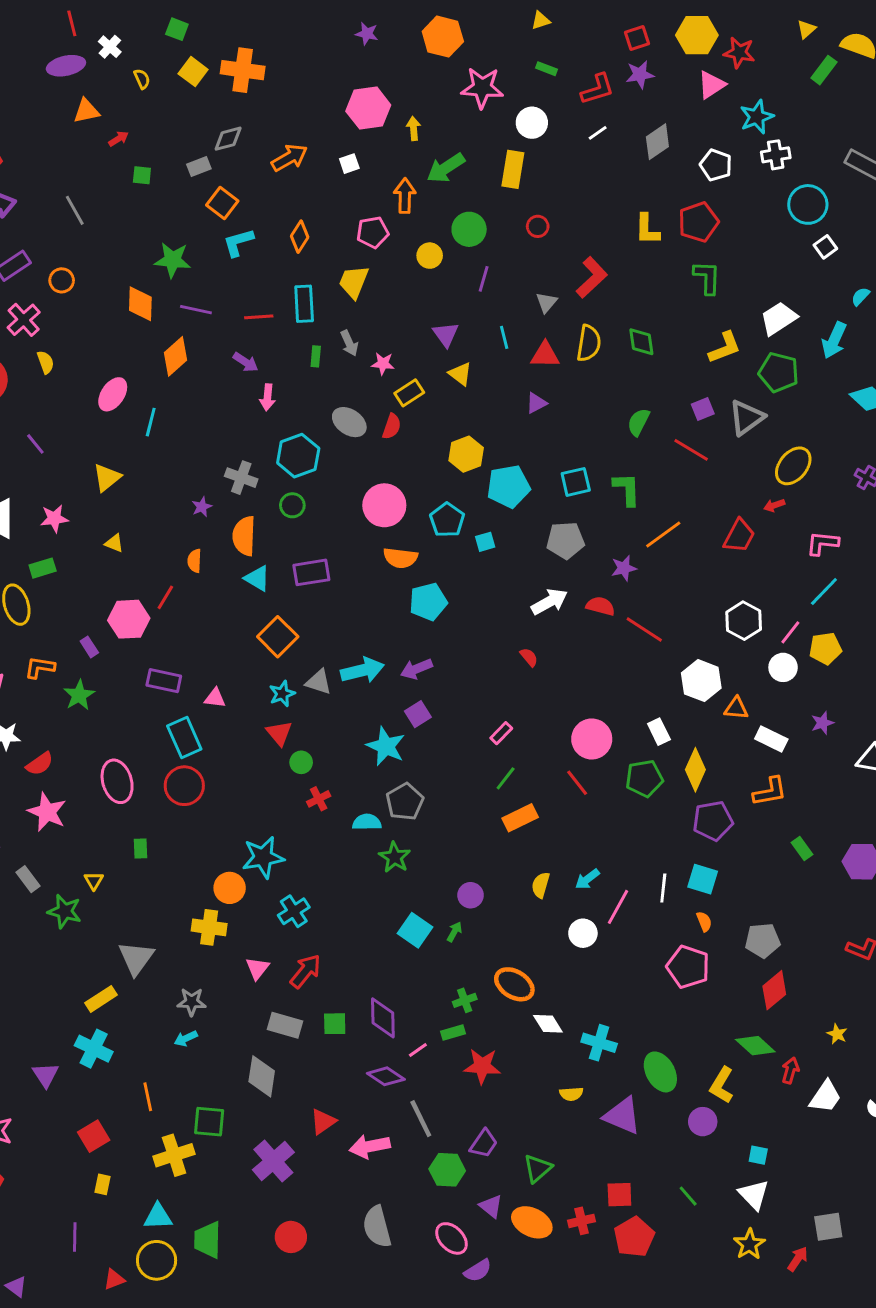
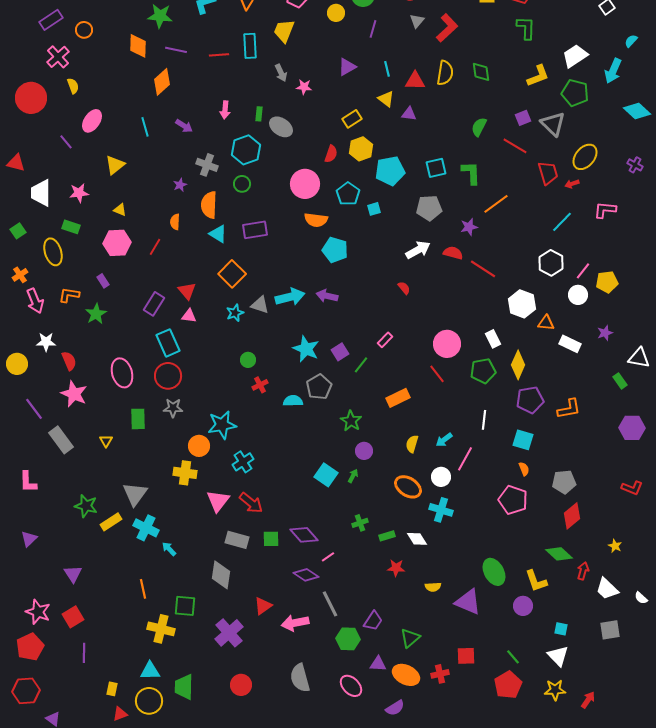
gray triangle: (546, 302) -> (417, 21), moved
purple triangle: (446, 334) -> (347, 67), turned 36
green rectangle: (316, 356) -> (259, 114), moved
purple arrow: (246, 362) -> (184, 126), moved
yellow triangle: (460, 374) -> (386, 99), moved
yellow rectangle: (409, 393) -> (352, 119), moved
pink ellipse: (113, 394) -> (92, 121), moved
purple triangle: (536, 403) -> (409, 114), turned 35
gray triangle: (747, 418) -> (553, 124), turned -40
cyan line: (151, 422) -> (145, 127), turned -30
red semicircle: (392, 426) -> (331, 154), moved
red trapezoid: (739, 536) -> (548, 173), moved, turned -45
green rectangle: (43, 568) -> (71, 227), turned 36
cyan line: (824, 591) -> (562, 222), moved
cyan pentagon: (428, 602) -> (335, 250), turned 30
pink hexagon: (129, 619) -> (117, 243), moved
purple arrow: (416, 669) -> (327, 296), turned 35
purple rectangle: (164, 681) -> (154, 304), turned -70
purple square: (418, 714) -> (340, 352), moved
red triangle: (279, 733) -> (187, 291), moved
red semicircle: (40, 764) -> (69, 361), turned -78
green line: (506, 778) -> (361, 365), moved
orange L-shape: (770, 792) -> (569, 409), moved
green rectangle: (140, 848) -> (138, 419), size x1.5
green rectangle: (802, 848) -> (620, 381), moved
green star: (395, 857) -> (351, 421), moved
gray rectangle: (28, 879) -> (61, 440), size x1.5
white line: (663, 888) -> (484, 420), moved
green star: (65, 911) -> (86, 506), moved
pink triangle: (257, 968) -> (218, 501), size x1.4
red arrow: (305, 971) -> (251, 503), turned 90
orange ellipse: (514, 984) -> (408, 487), moved
gray star: (192, 1002) -> (173, 408), moved
purple diamond: (383, 1018) -> (304, 535), turned -40
green rectangle: (453, 1033) -> (387, 536), moved
cyan arrow: (186, 1038) -> (169, 549), turned 70
cyan cross: (599, 1043) -> (441, 510), moved
cyan cross: (94, 1049) -> (146, 528), moved
red star: (482, 1066) -> (396, 568), moved, size x0.7
yellow L-shape: (722, 1085) -> (536, 581), turned -50
white trapezoid: (825, 1097) -> (607, 589), turned 100
red square: (94, 1136) -> (73, 617), moved
yellow cross: (174, 1155) -> (161, 629), turned 32
yellow rectangle: (102, 1184) -> (112, 689), moved
purple triangle: (491, 1206) -> (378, 664), turned -36
gray square: (828, 1227) -> (610, 630), moved
purple line: (75, 1237) -> (84, 653), moved
red pentagon: (634, 1237) -> (508, 685), moved
yellow star: (749, 1244) -> (555, 690), turned 30
purple semicircle: (478, 1271) -> (395, 708), moved

